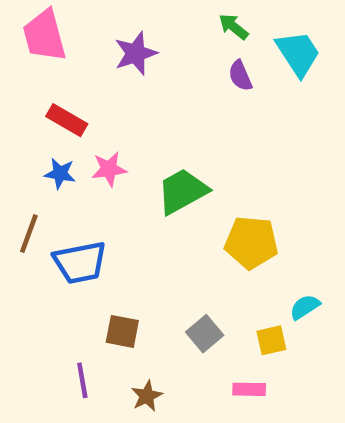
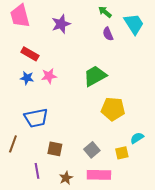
green trapezoid: (182, 191) -> (95, 76), moved
brown line: (29, 234) -> (13, 144), moved
pink rectangle: (249, 389) -> (99, 175), moved, size x1.6

